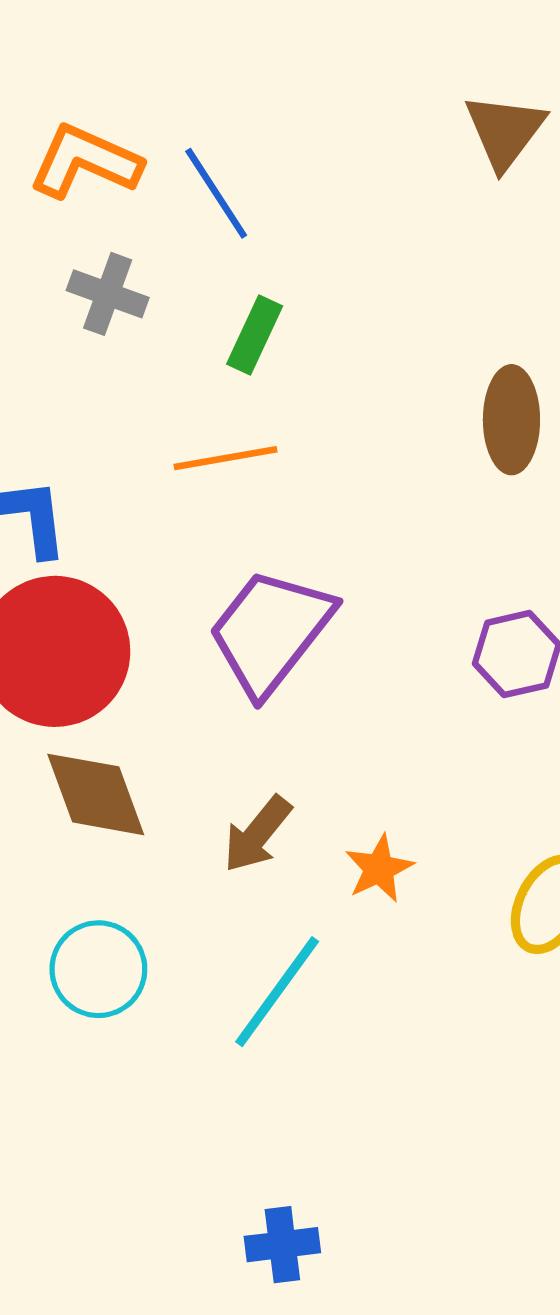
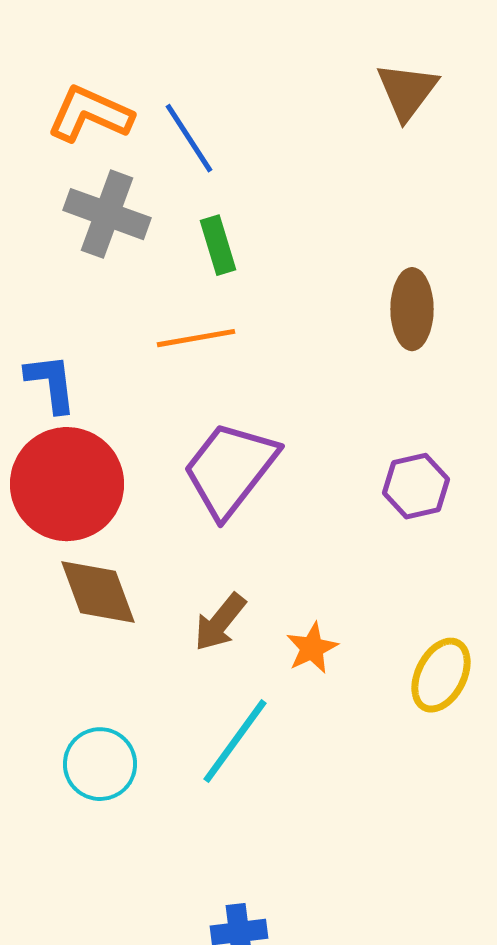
gray cross: (108, 294) -> (107, 214), size x1.4
green rectangle: (255, 335) -> (218, 245), turned -42
cyan circle: (98, 969) -> (100, 764), moved

